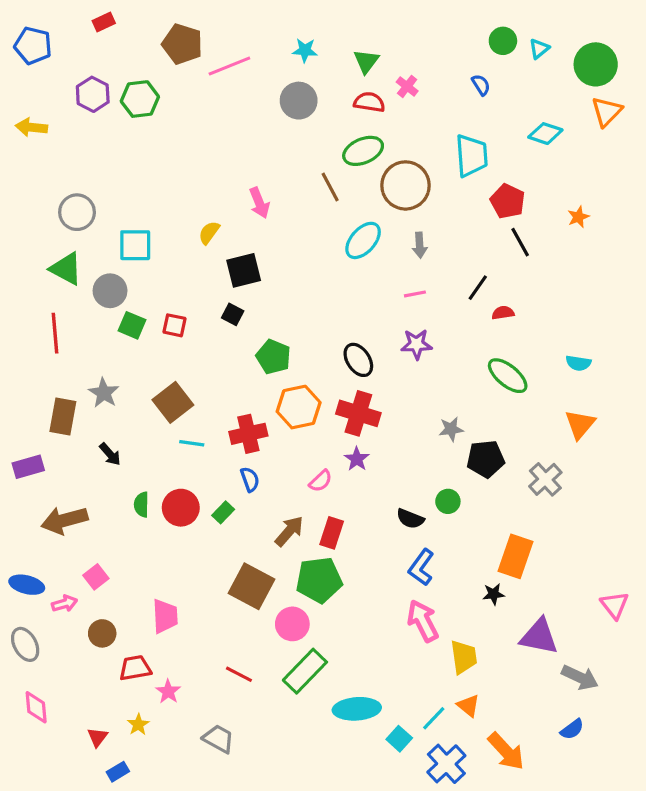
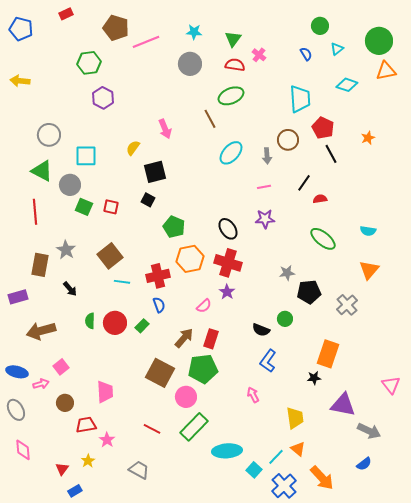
cyan triangle: (539, 49) -> (337, 49), moved
purple hexagon: (93, 94) -> (103, 98), moved
orange triangle: (607, 112) -> (386, 71), turned 35
brown circle: (405, 185) -> (288, 140), moved, size x0.7
pink arrow: (423, 621) -> (253, 395), moved, size x0.6

